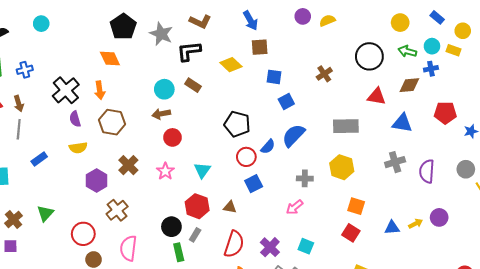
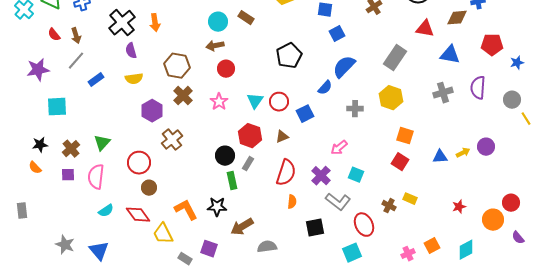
brown hexagon: (112, 122) -> (177, 66), moved
black pentagon: (237, 124) -> (289, 56), turned 30
gray rectangle: (346, 126) -> (395, 58), turned -55
gray line: (19, 129) -> (76, 61), turned 36
blue semicircle: (268, 147) -> (325, 88), moved
red circle: (246, 157) -> (279, 102), moved
blue rectangle: (39, 159) -> (96, 80), moved
purple semicircle: (427, 171) -> (478, 88), moved
brown triangle: (230, 207) -> (282, 137), turned -32
pink arrow: (295, 207) -> (339, 148), moved
pink semicircle: (128, 248) -> (96, 177), moved

